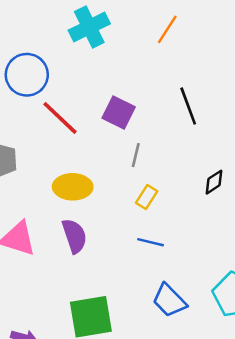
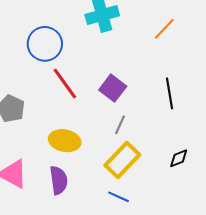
yellow rectangle: (147, 197) -> (122, 160), size x1.8

